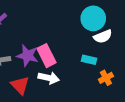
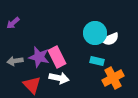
cyan circle: (93, 18) -> (95, 33), moved
orange cross: (106, 78) -> (113, 78), size x1.5

